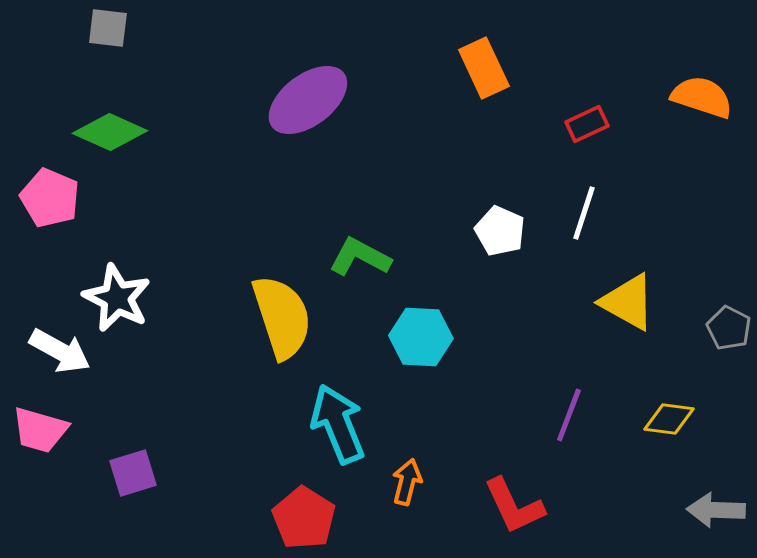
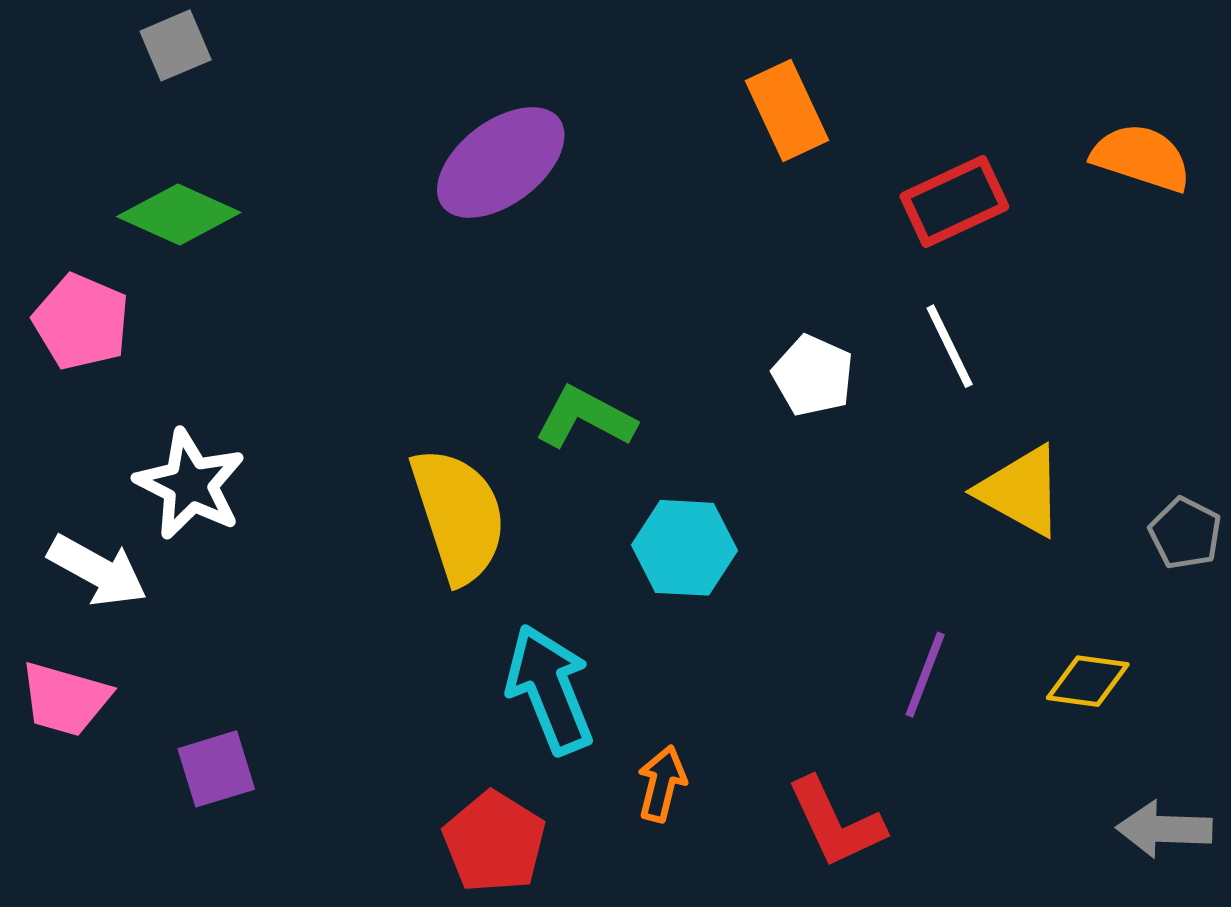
gray square: (108, 28) -> (176, 45), turned -30
red rectangle: (587, 124) -> (954, 201), size x1.5
white line: (584, 213) -> (950, 346), turned -44

